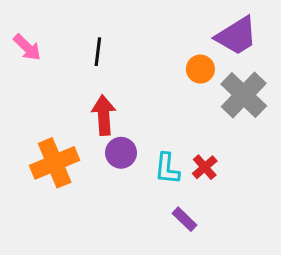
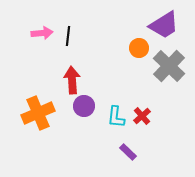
pink arrow: (27, 47) -> (42, 33), moved, turned -50

